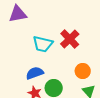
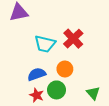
orange circle: (83, 71) -> (65, 69), moved

